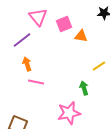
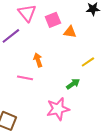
orange arrow: (27, 64) -> (38, 60), moved
green arrow: (84, 88) -> (73, 84), turned 72

